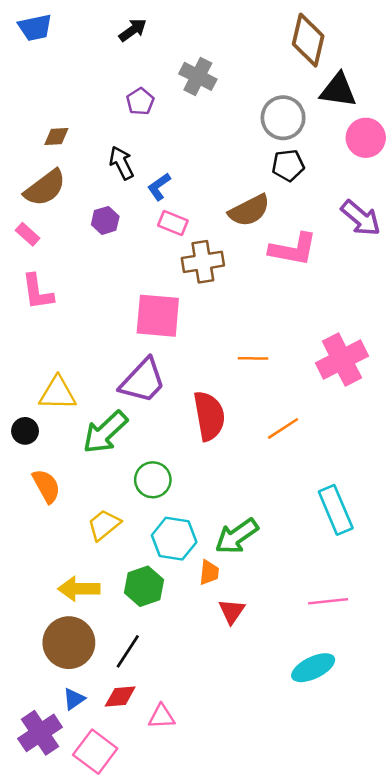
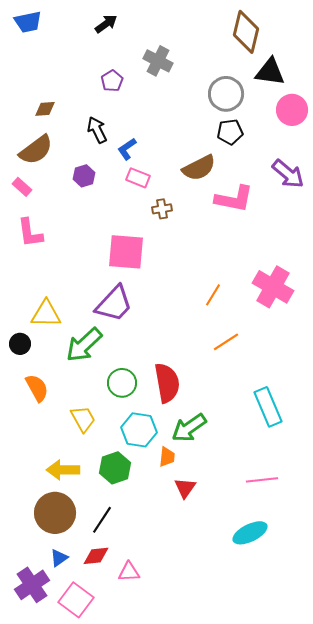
brown cross: (203, 262) -> (162, 209), size x0.6
orange line: (253, 358) -> (213, 295), moved, turned -60
pink cross: (342, 360) -> (273, 287), turned -33
red semicircle: (209, 416) -> (167, 383), moved
yellow trapezoid: (104, 525) -> (83, 419), turned 100

